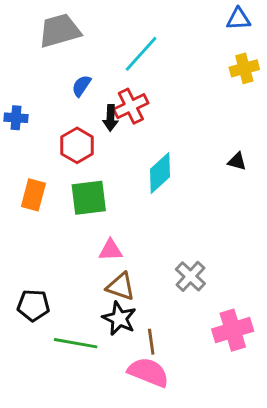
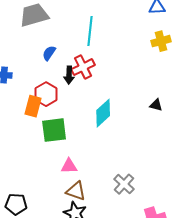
cyan line: (141, 54) -> (90, 31), turned -36
orange rectangle: (33, 195) -> (33, 106), moved

